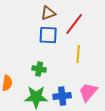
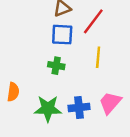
green cross: (39, 69) -> (56, 66), moved

